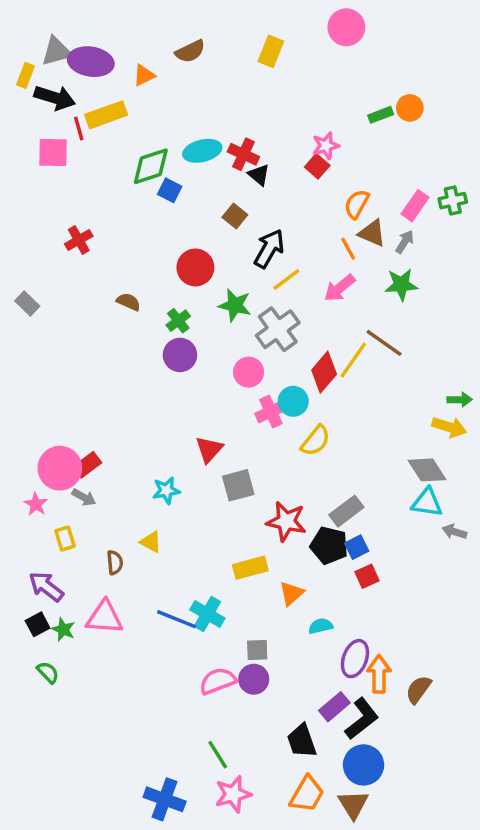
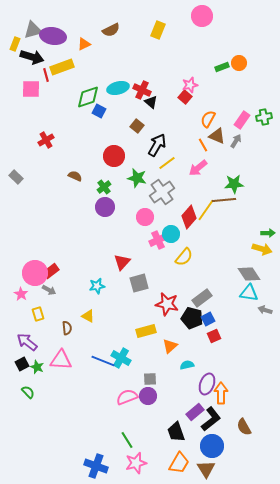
green star: (401, 285) -> (234, 184), moved
brown line: (384, 343) -> (224, 200), turned -40
brown semicircle: (418, 689) -> (244, 427), moved, turned -66

